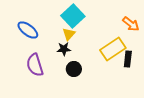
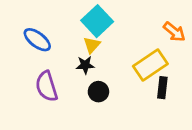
black rectangle: (128, 59) -> (162, 88), moved

